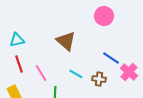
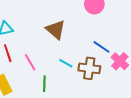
brown cross: (99, 79) -> (89, 68), size x1.5

